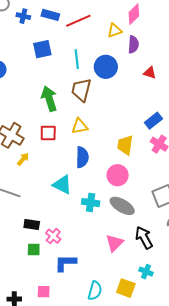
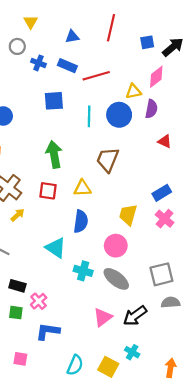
blue circle: (106, 67) -> (119, 115), moved
brown trapezoid: (81, 90) -> (108, 160), moved
black arrow: (144, 238) -> (135, 316), turned -105

